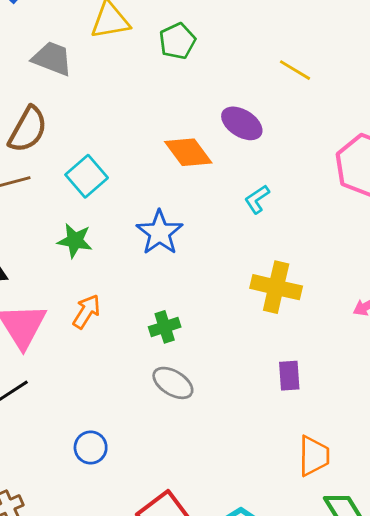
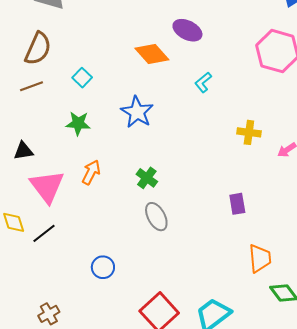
cyan square: (87, 176) -> (82, 78), size x0.7
yellow cross: (276, 287) -> (249, 132), moved, size x0.7
green cross: (165, 327) -> (147, 178), turned -30
gray ellipse: (173, 383) -> (156, 217), turned 36

